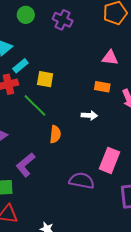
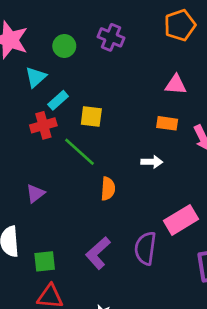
green circle: (26, 15) -> (64, 46), moved
pink rectangle: (110, 160) -> (181, 220), turned 40
purple L-shape: (25, 165) -> (98, 253), moved
purple semicircle: (82, 181) -> (145, 248), turned -90

